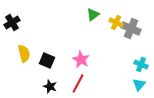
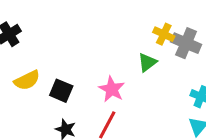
green triangle: (93, 14) -> (147, 62), moved
yellow semicircle: (24, 53) -> (27, 80), turned 78

